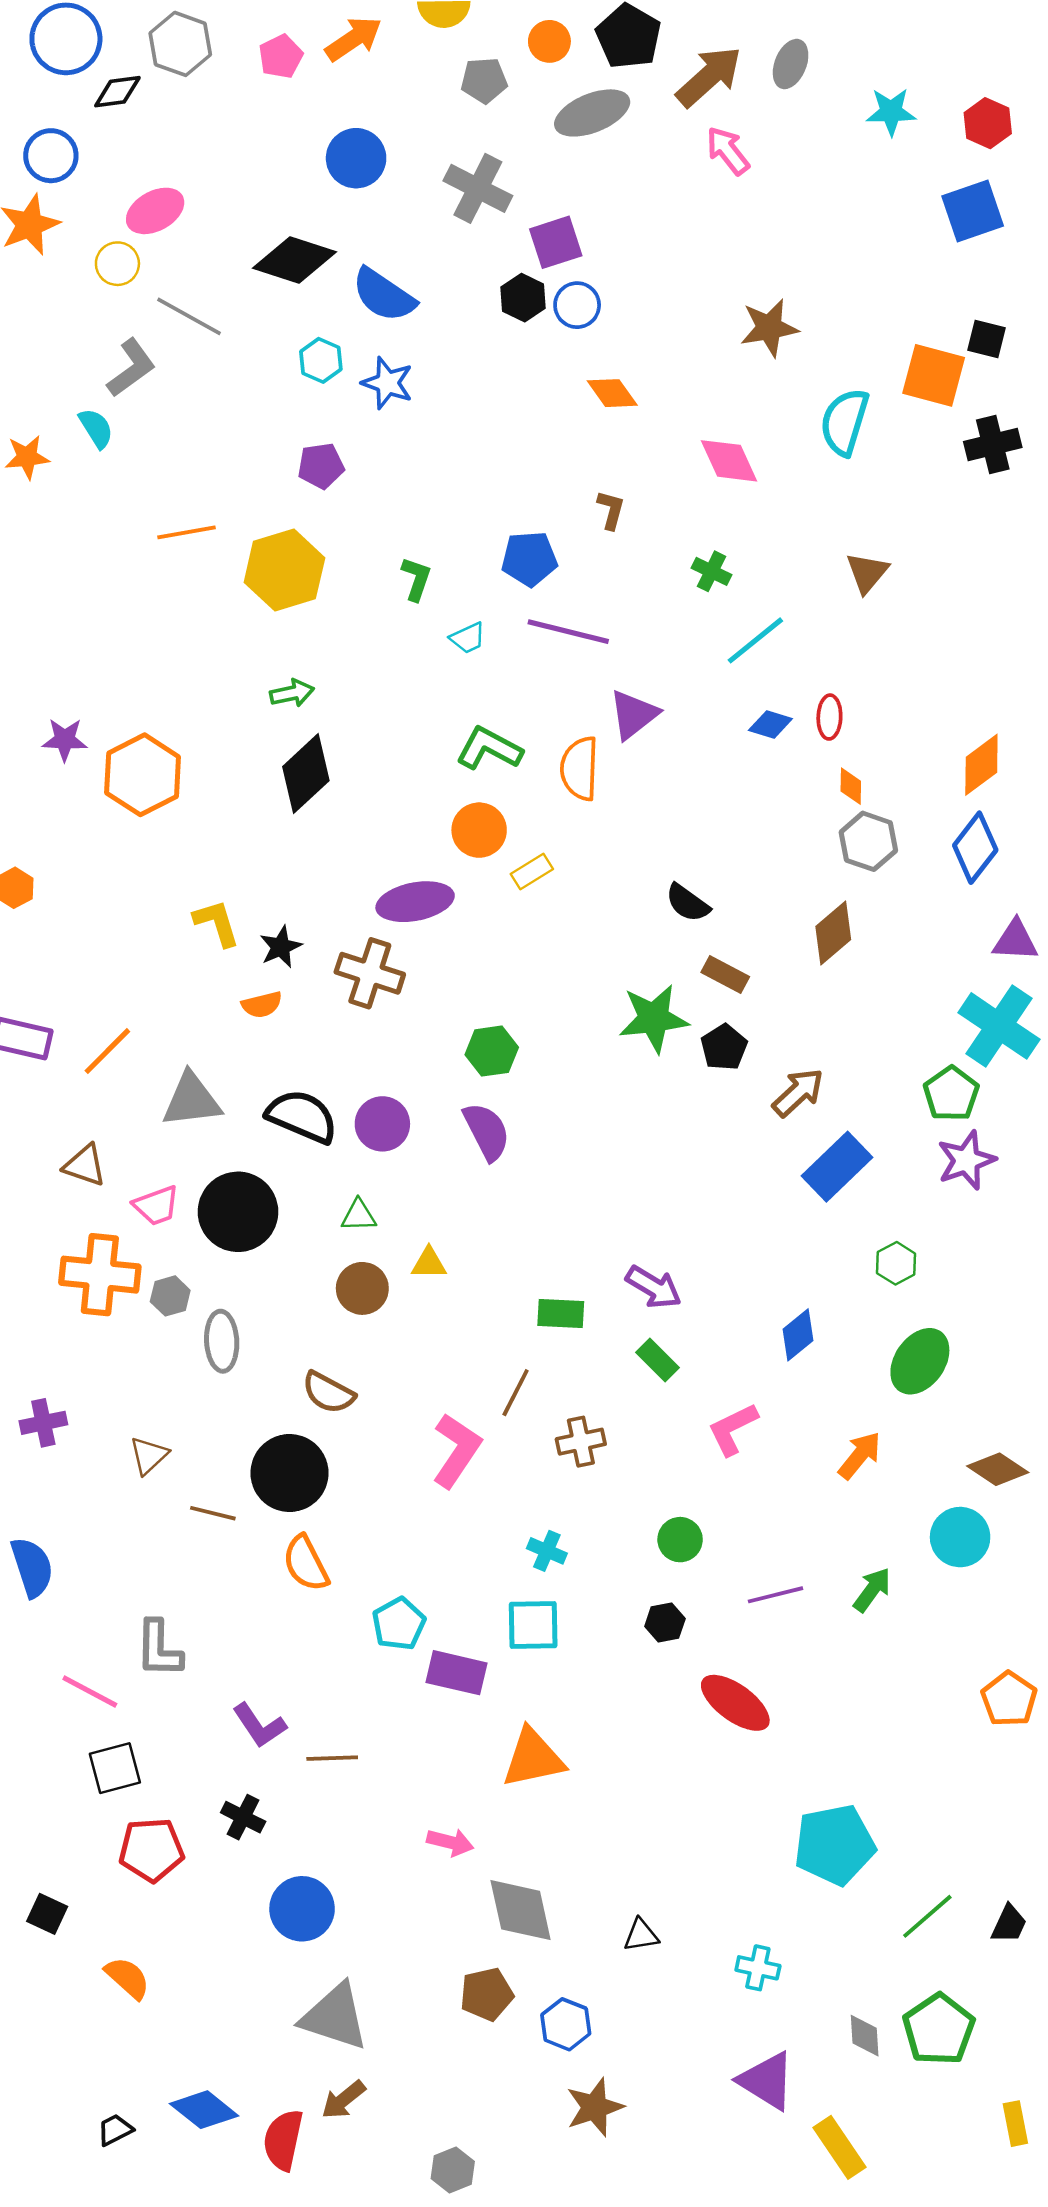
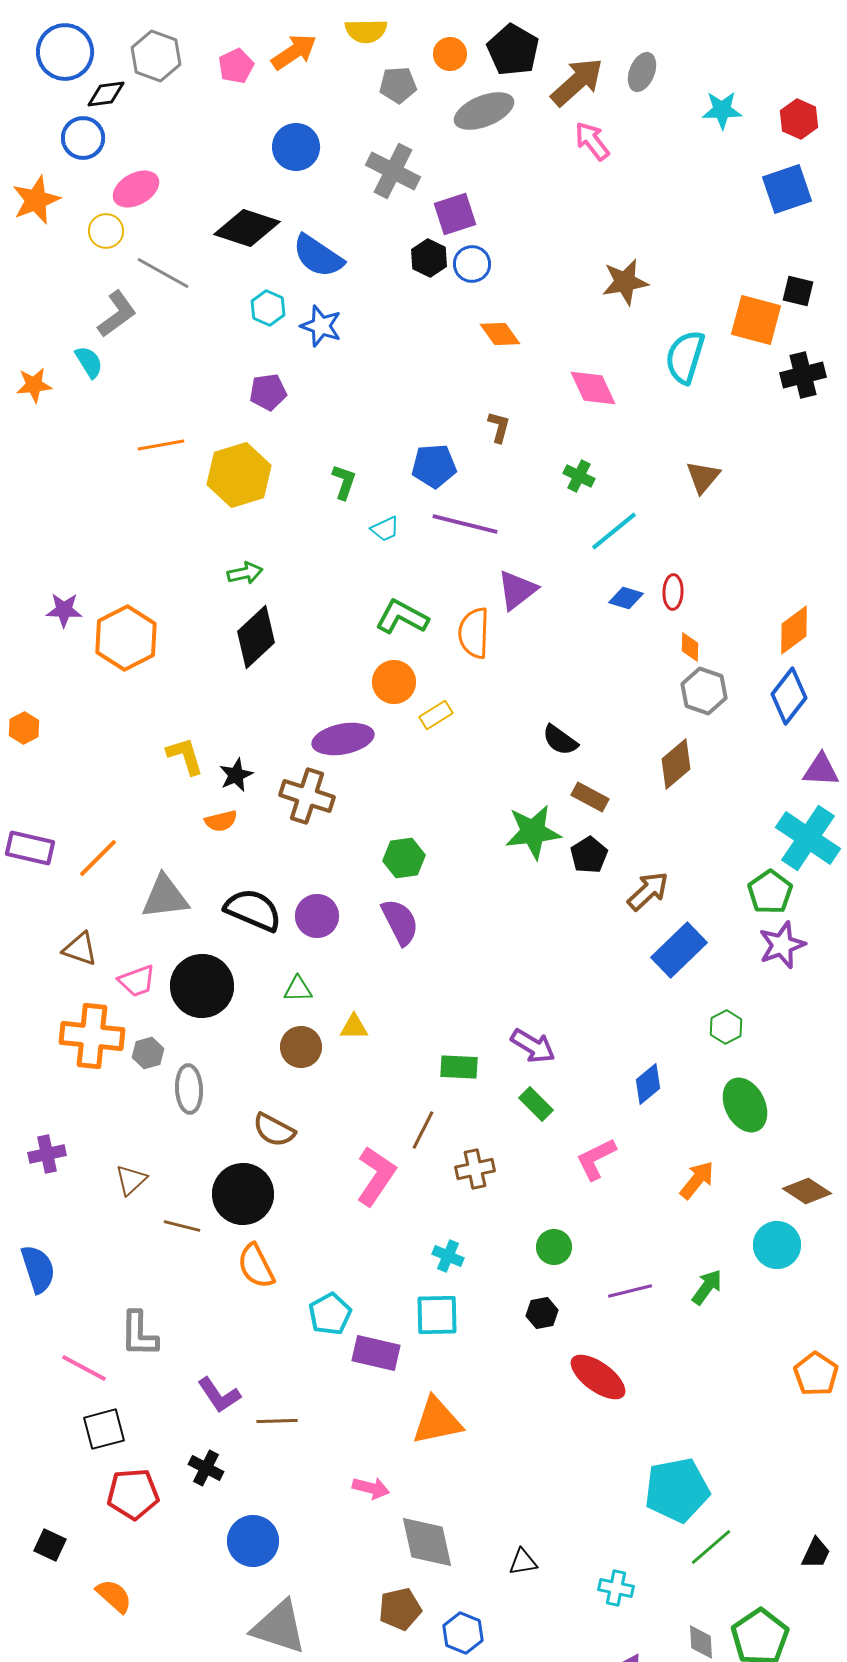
blue circle: (51, 156) -> (83, 138), moved
green ellipse: (920, 1361) -> (745, 1105), turned -62
green line: (927, 1916) -> (711, 1547), moved

